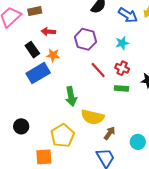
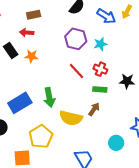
brown rectangle: (35, 11) -> (34, 15), moved
purple hexagon: (85, 39) -> (76, 39), moved
blue rectangle: (38, 73) -> (20, 103), moved
brown arrow: (110, 133) -> (94, 109), moved

